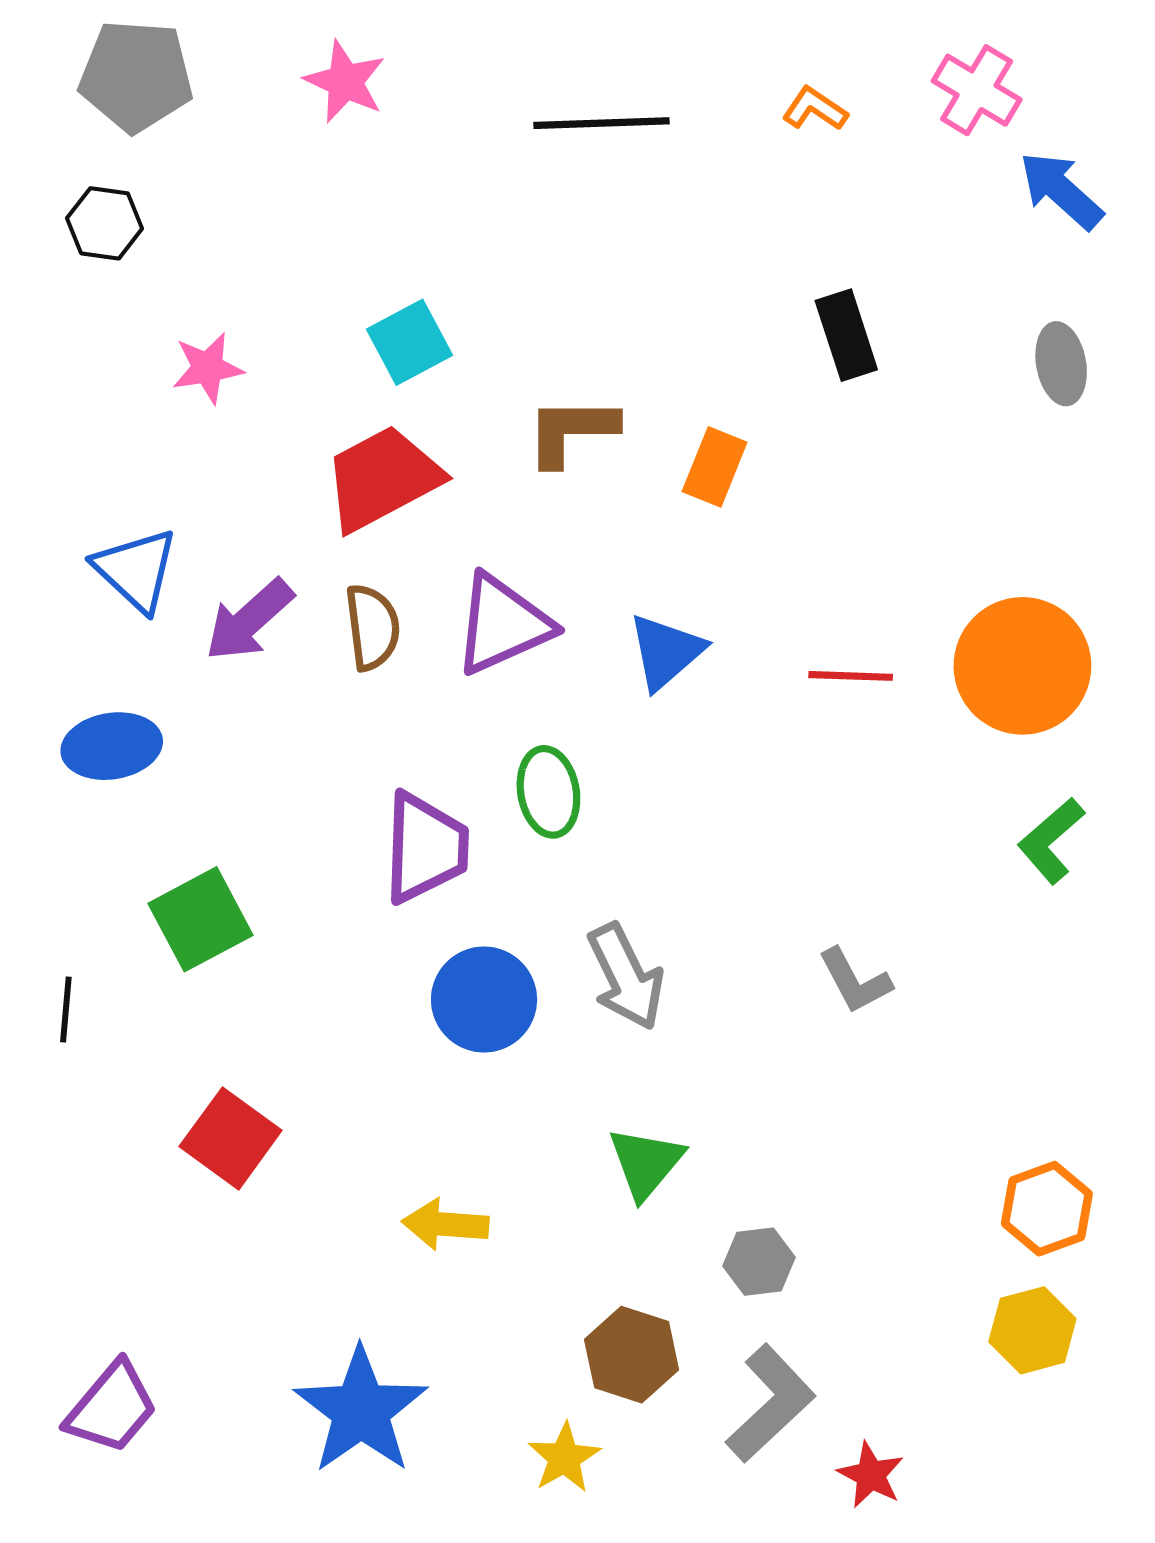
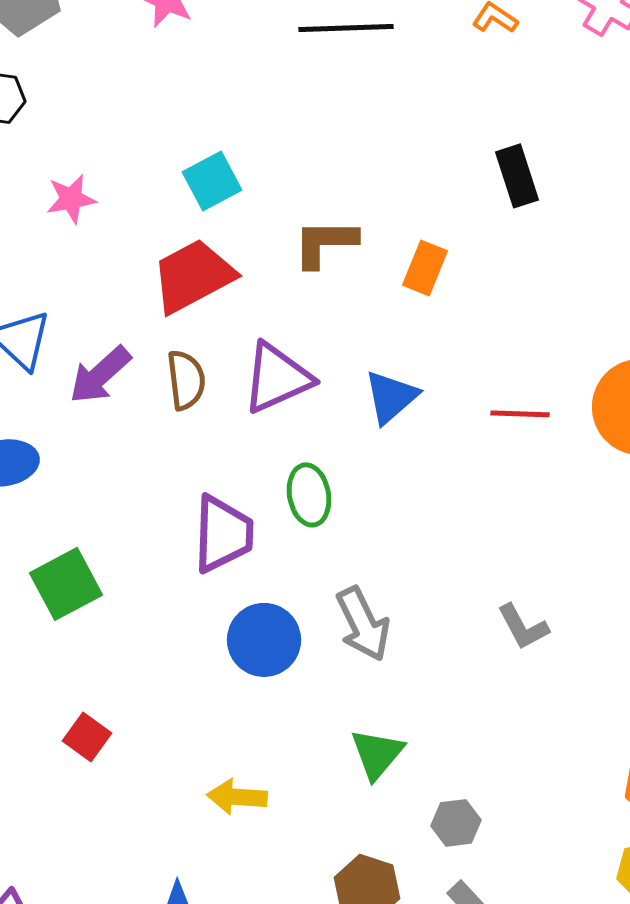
red square: (231, 1138) -> (87, 737), size x0.7

